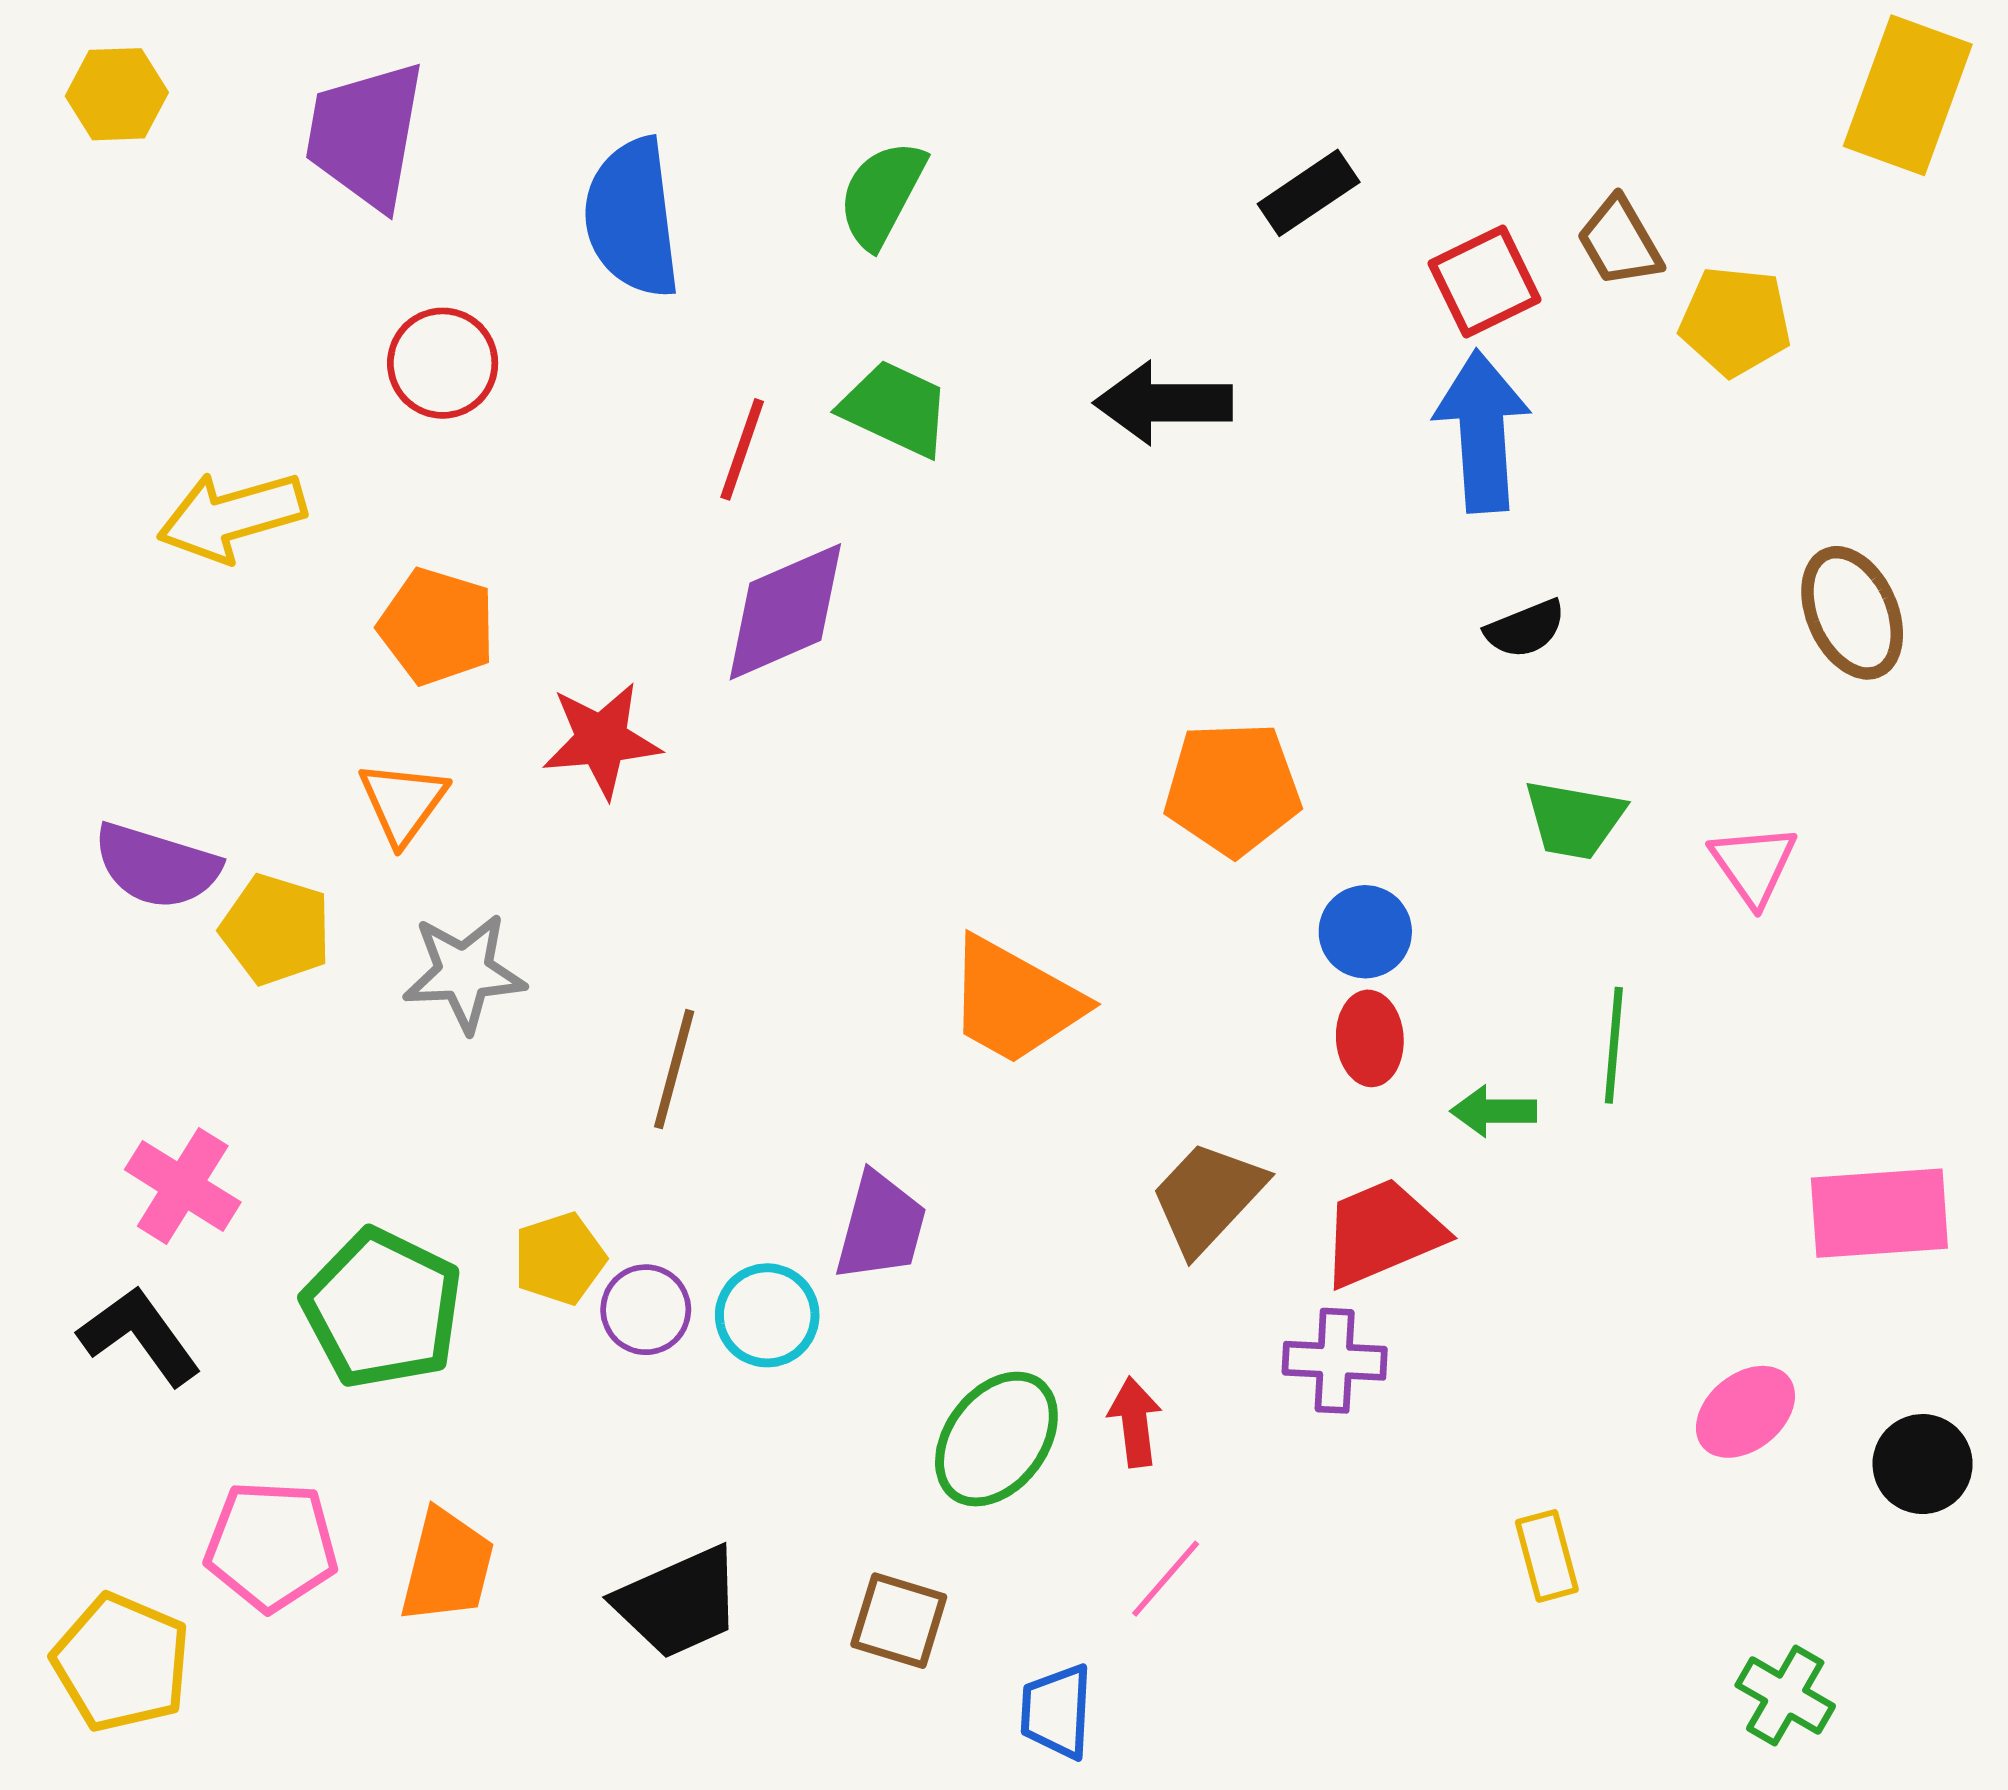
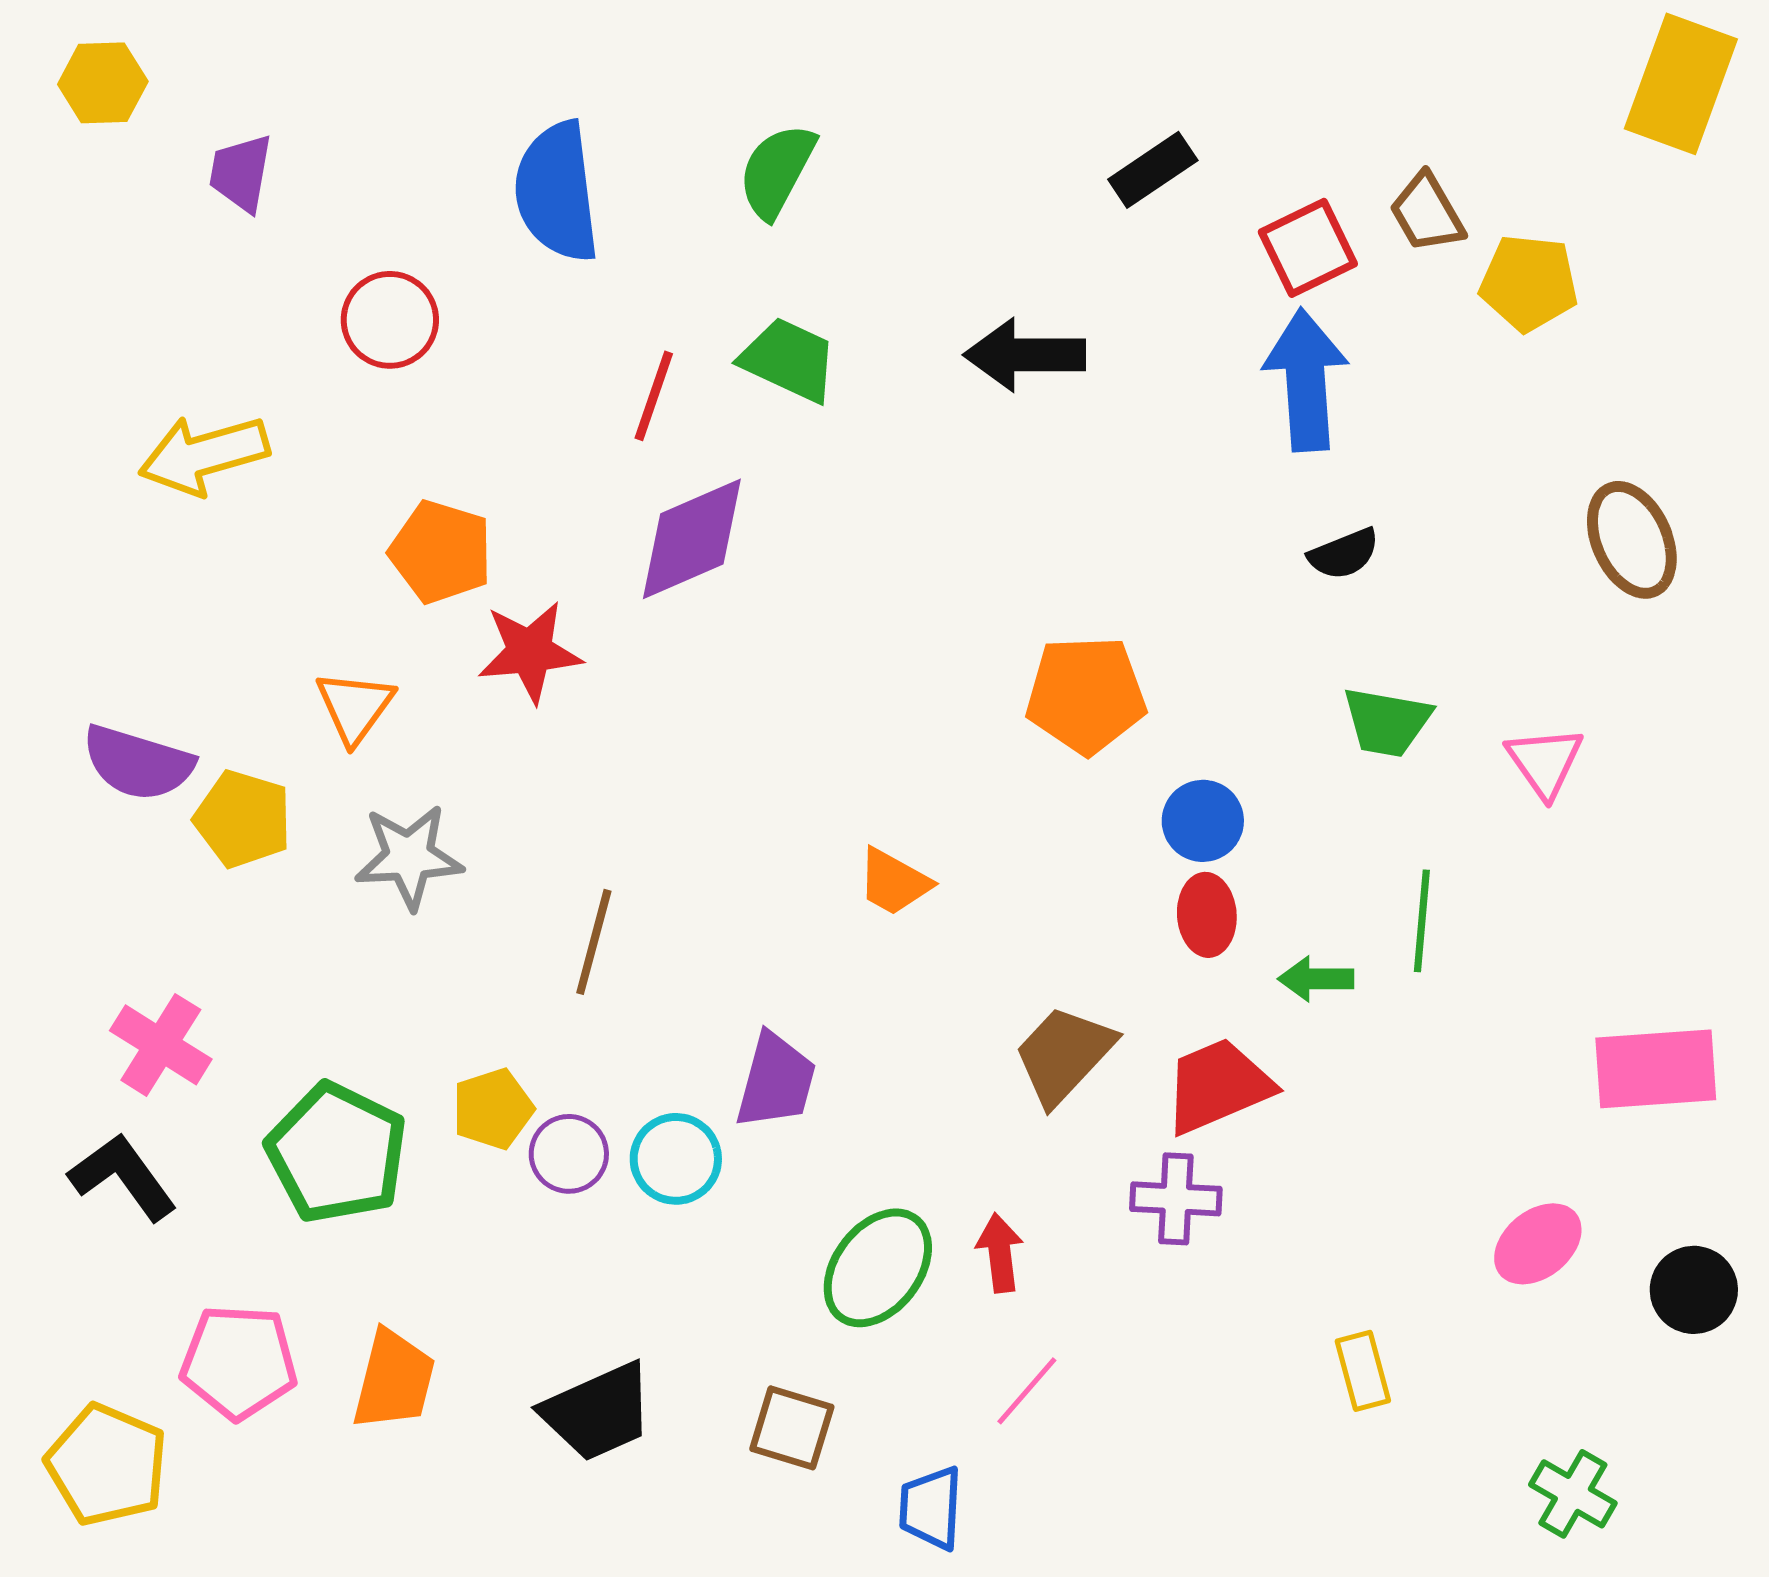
purple trapezoid: (365, 135) -> (241, 173), moved, size x0.6
orange pentagon: (437, 626) -> (441, 552), moved
orange trapezoid: (1015, 1001) -> (894, 882), size x0.6

